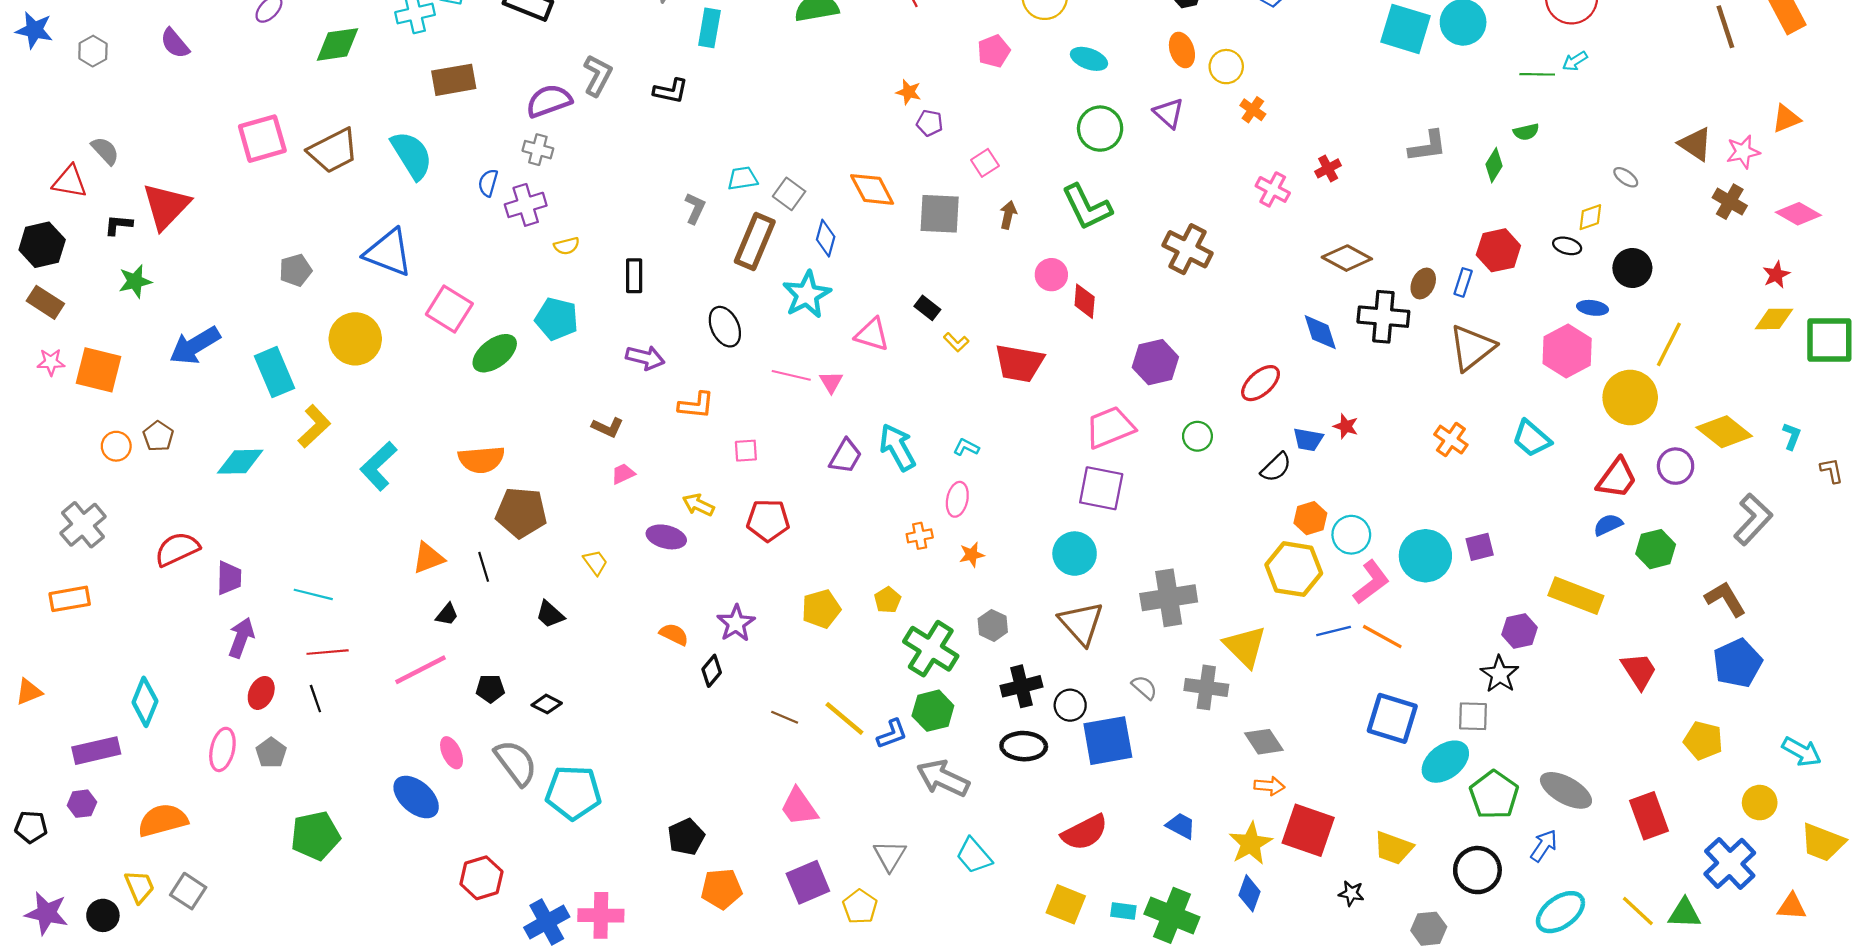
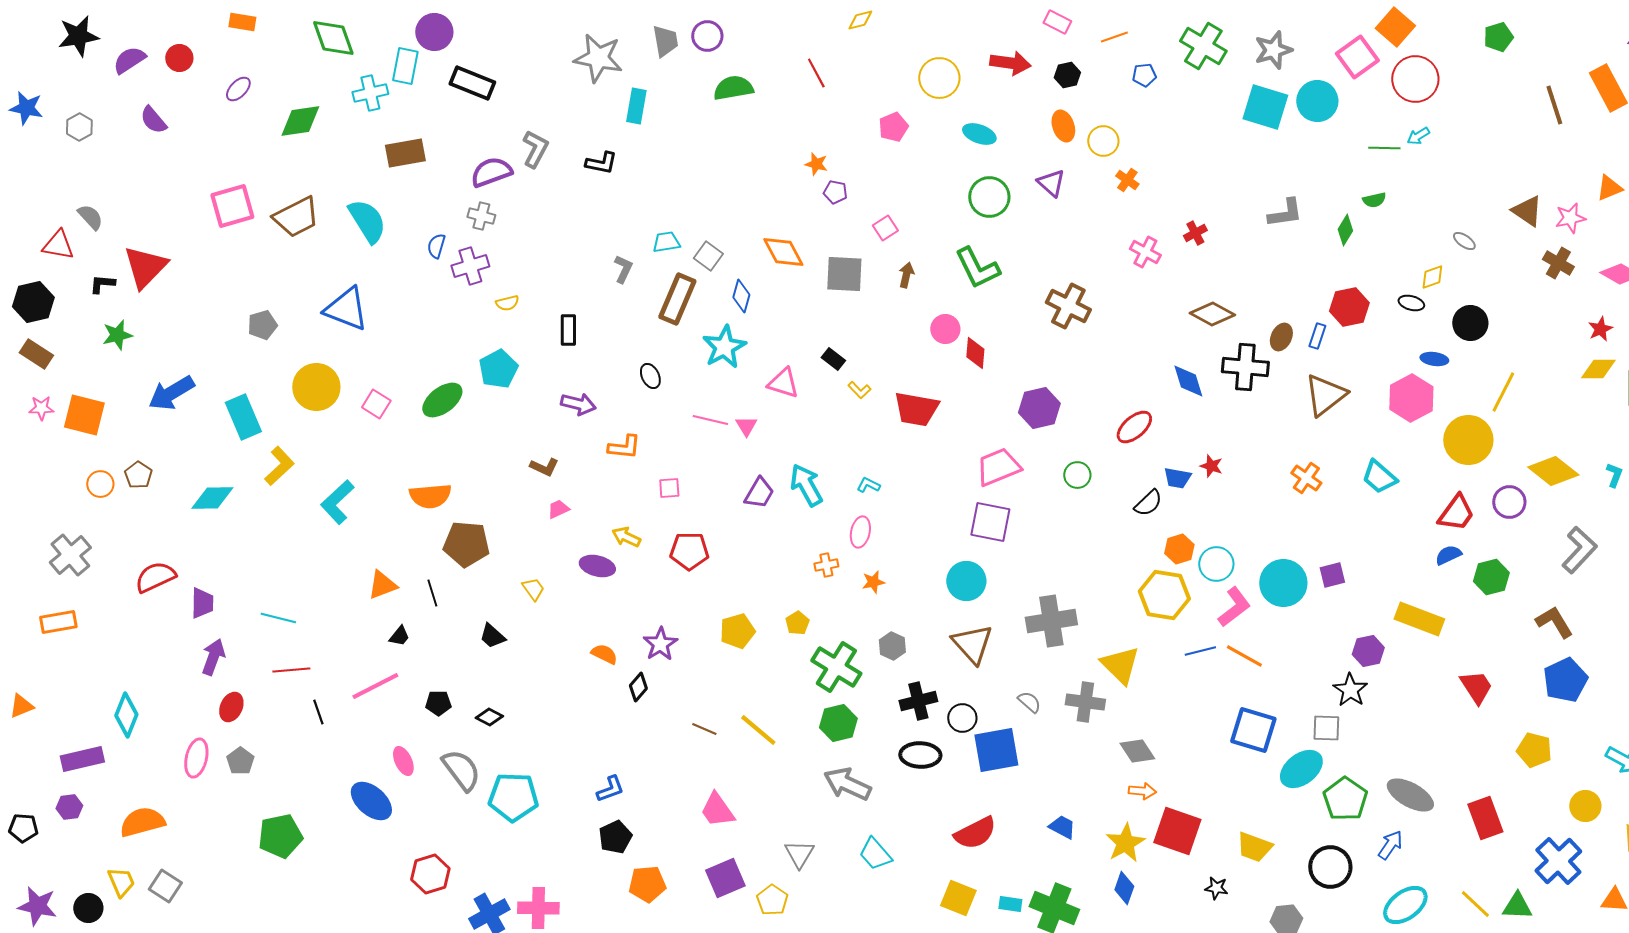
pink square: (449, 309) -> (376, 404), moved, size x0.7
cyan pentagon: (557, 319) -> (498, 369), turned 30
black ellipse: (725, 327) -> (650, 376), size x0.7
black line: (315, 699) -> (318, 712), moved
blue L-shape: (892, 734) -> (610, 789), moved

